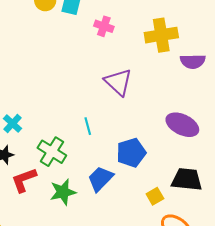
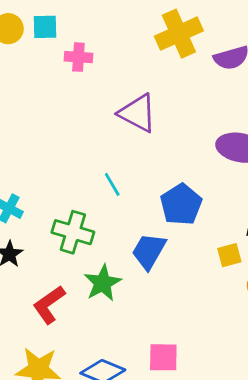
pink cross: (104, 26) -> (78, 57), moved
red L-shape: (24, 180) -> (49, 305), moved
yellow square: (155, 196) -> (229, 255), turned 30

